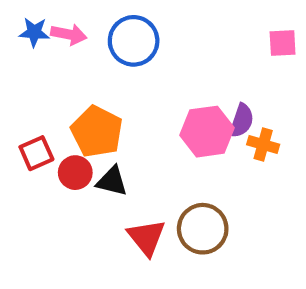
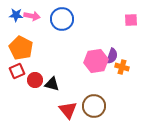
orange pentagon: (97, 132) -> (21, 48), moved

